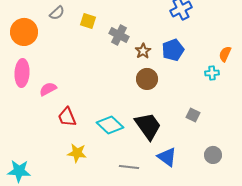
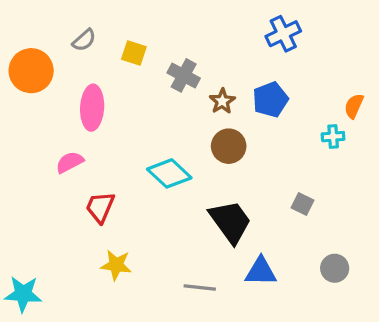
pink ellipse: (22, 73) -> (92, 108), moved
red trapezoid: (67, 117) -> (100, 207), turned 45
cyan diamond: (110, 125) -> (169, 173), moved
blue triangle: (167, 157) -> (261, 271), turned -35

